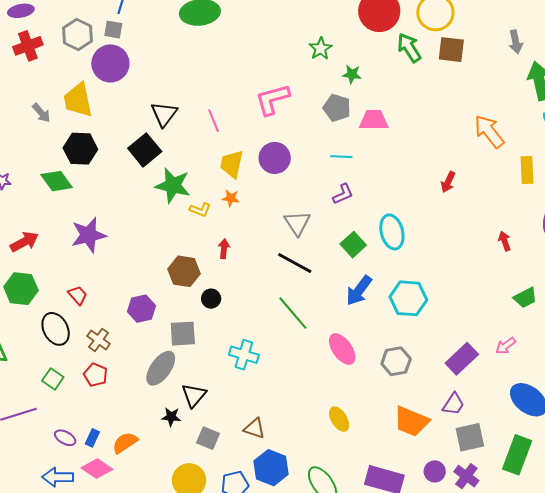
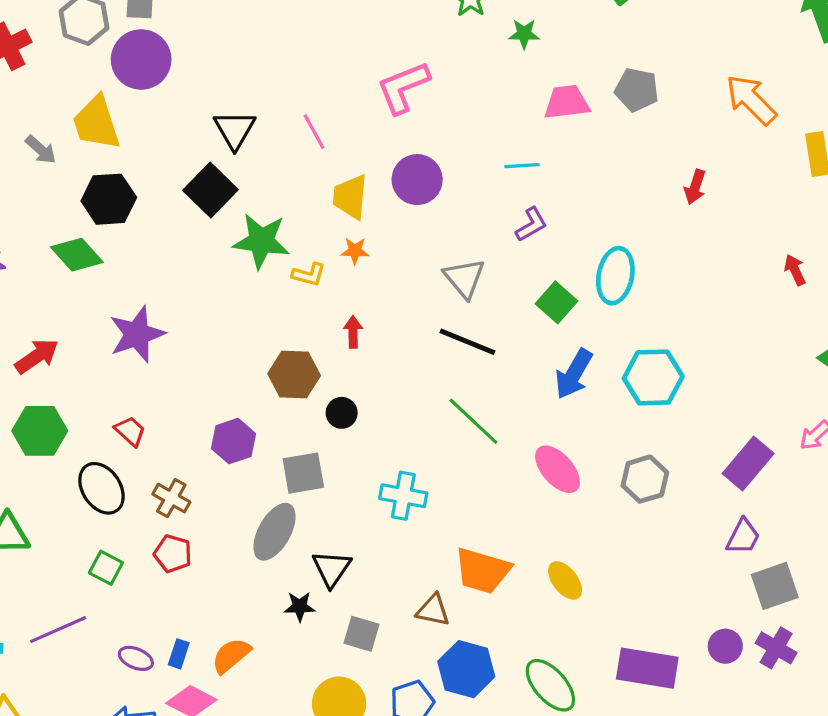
gray pentagon: (337, 108) -> (637, 90), moved
cyan ellipse: (392, 232) -> (615, 276), turned 32
orange trapezoid: (411, 421) -> (482, 571), moved

